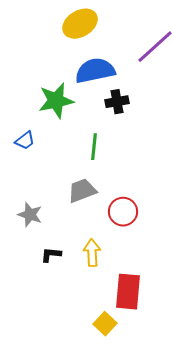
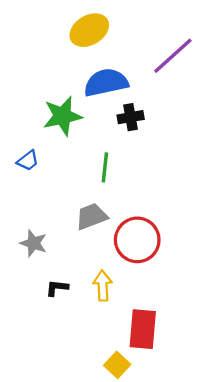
red circle: (123, 212) -> (137, 240), size x1.4

